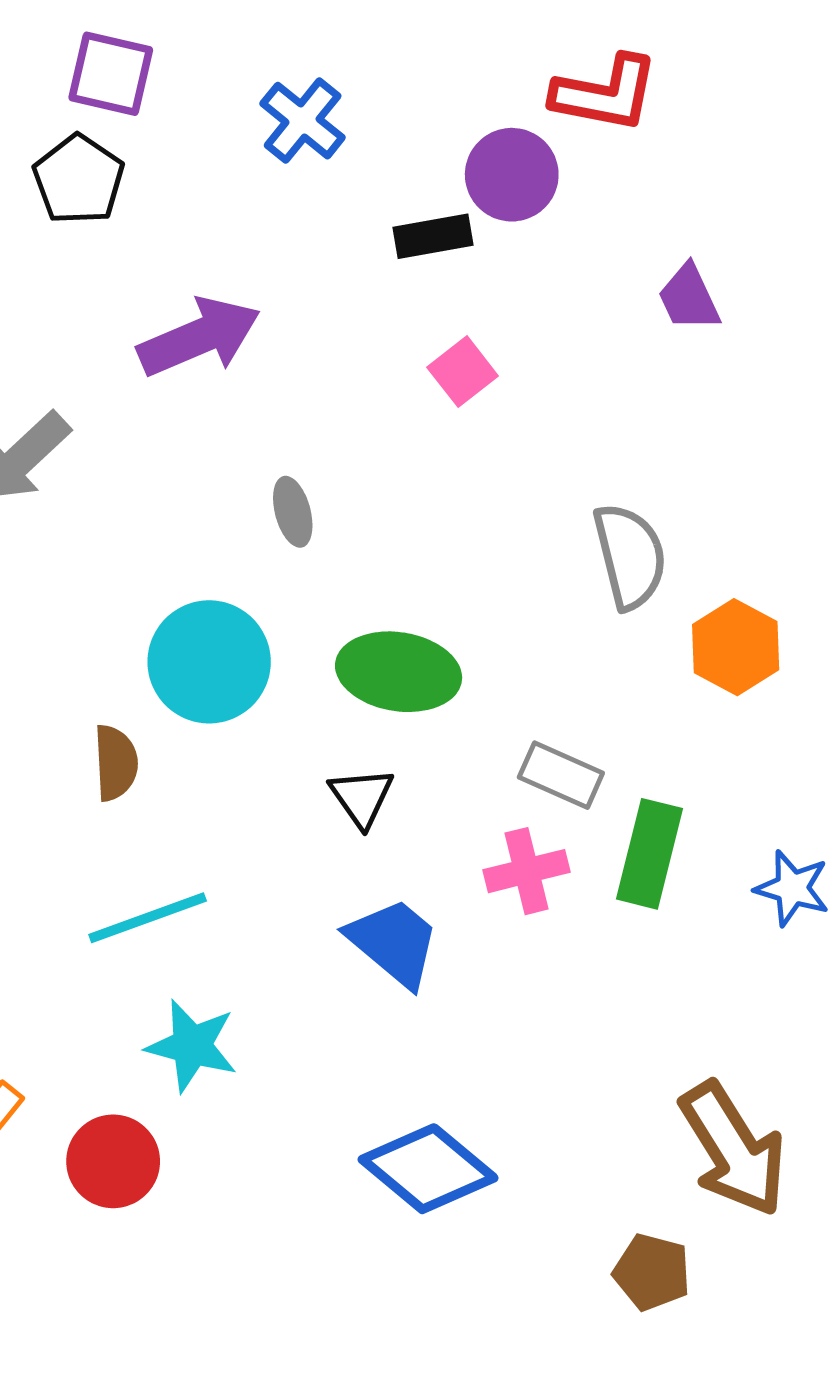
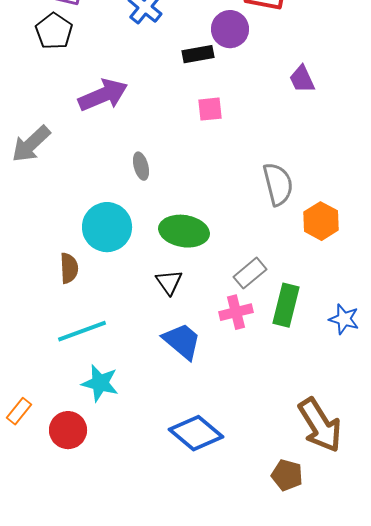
pink square: (463, 372) -> (210, 109), turned 32
gray rectangle: (561, 775) -> (250, 273), turned -64

